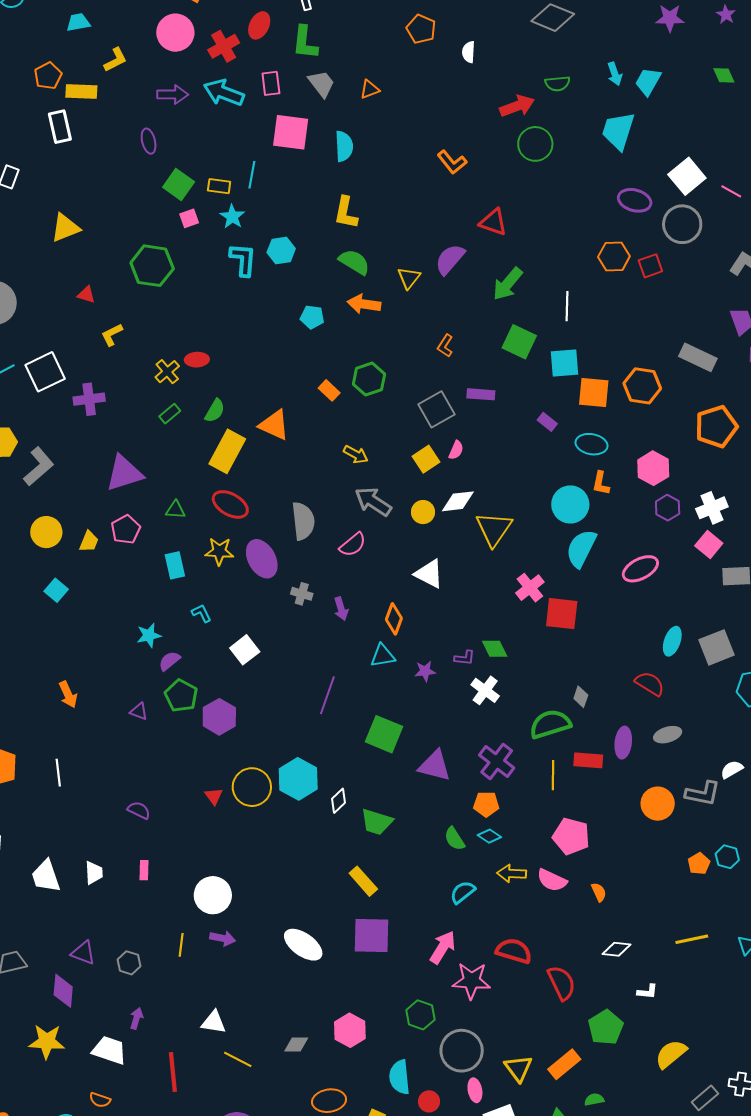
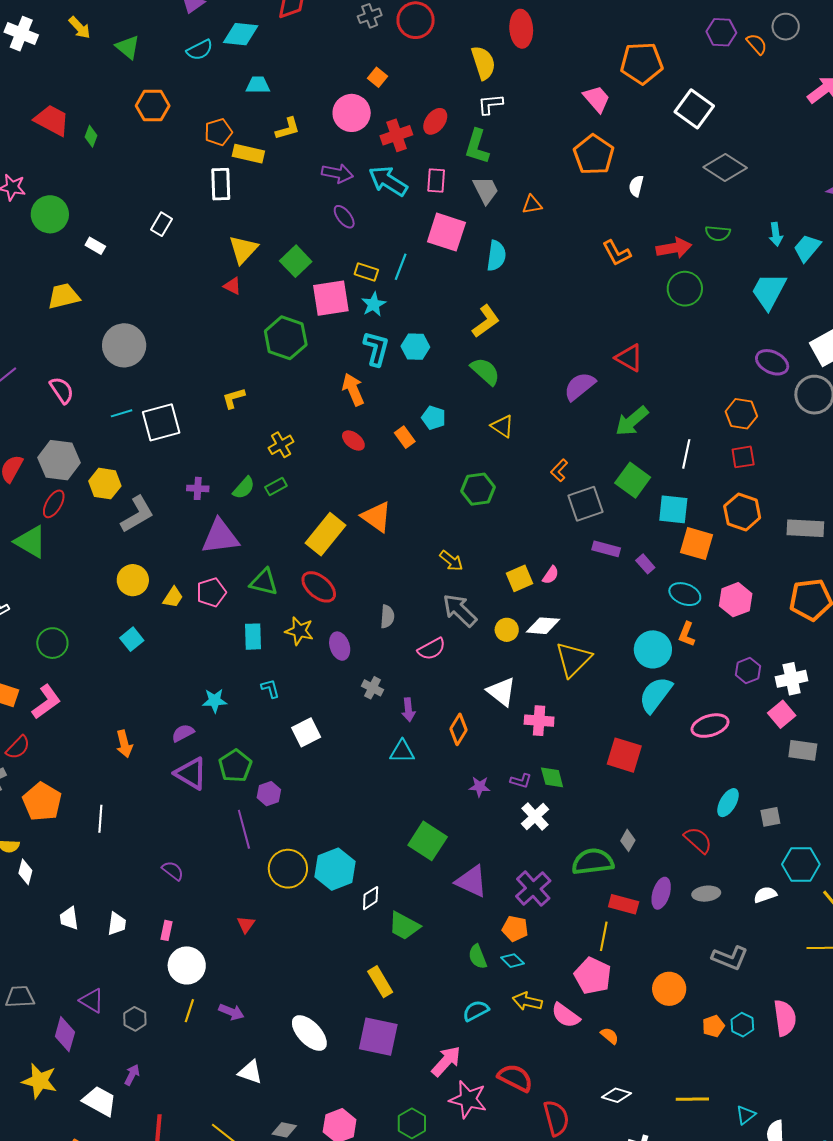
orange pentagon: (421, 29) -> (594, 155), size x1.4
purple ellipse: (149, 141) -> (344, 217), moved, turned -35
orange L-shape: (452, 162) -> (617, 253), moved
green square: (179, 184) -> (296, 261), moved
yellow L-shape: (346, 213) -> (486, 321), turned -148
pink square: (189, 218) -> (331, 298), size x2.0
yellow triangle: (65, 228) -> (243, 249), moved, turned -36
red square: (650, 266) -> (743, 457), moved
yellow triangle: (409, 278) -> (502, 426), moved, turned -45
red triangle: (86, 295) -> (232, 286), moved
orange arrow: (364, 304) -> (353, 389), moved, turned 48
gray rectangle: (698, 357) -> (805, 528), turned -33
red ellipse: (197, 360) -> (353, 441), moved, turned 30
orange hexagon: (642, 386) -> (742, 512), moved
orange rectangle: (329, 390) -> (405, 437), moved
purple rectangle: (481, 394) -> (606, 549), moved
purple cross: (89, 399) -> (198, 488), moved, size x0.7
gray square: (437, 409) -> (585, 504), moved
green semicircle: (215, 411) -> (244, 488), moved
pink hexagon: (653, 468) -> (736, 600), moved
green triangle: (176, 510) -> (264, 582), size x1.4
gray semicircle: (303, 521) -> (387, 617), size x0.6
purple ellipse: (262, 559) -> (340, 646), size x0.7
pink cross: (530, 588) -> (539, 721), moved, turned 32
gray square: (716, 647) -> (770, 817), size x0.6
cyan triangle: (383, 656) -> (402, 751), moved
purple semicircle: (169, 661) -> (183, 733), moved
purple line: (327, 695) -> (244, 829), moved, turned -45
purple triangle: (139, 711) -> (191, 773), size x1.8
purple hexagon: (219, 717) -> (269, 794), size x0.7
white semicircle: (732, 769) -> (765, 895), moved
yellow line: (553, 775) -> (604, 936), moved
red triangle: (214, 796) -> (246, 925), moved
orange circle: (658, 804) -> (669, 989), moved
white trapezoid: (46, 876) -> (69, 918), size x0.7
orange semicircle: (599, 892) -> (610, 1036), turned -36
white circle: (213, 895) -> (187, 965), moved
white triangle: (214, 1022) -> (250, 1072), moved

